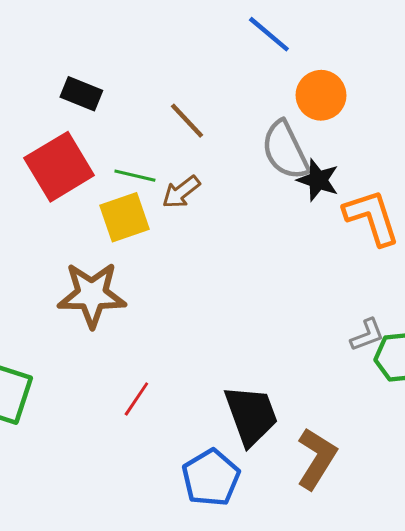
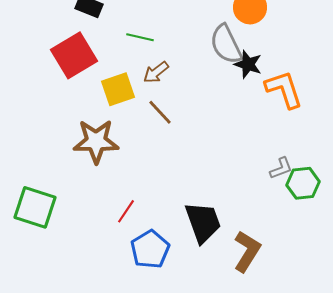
brown line: (187, 121) -> (160, 112), moved
green line: (135, 176) -> (140, 37), moved
blue pentagon: (211, 478) -> (150, 249), moved

